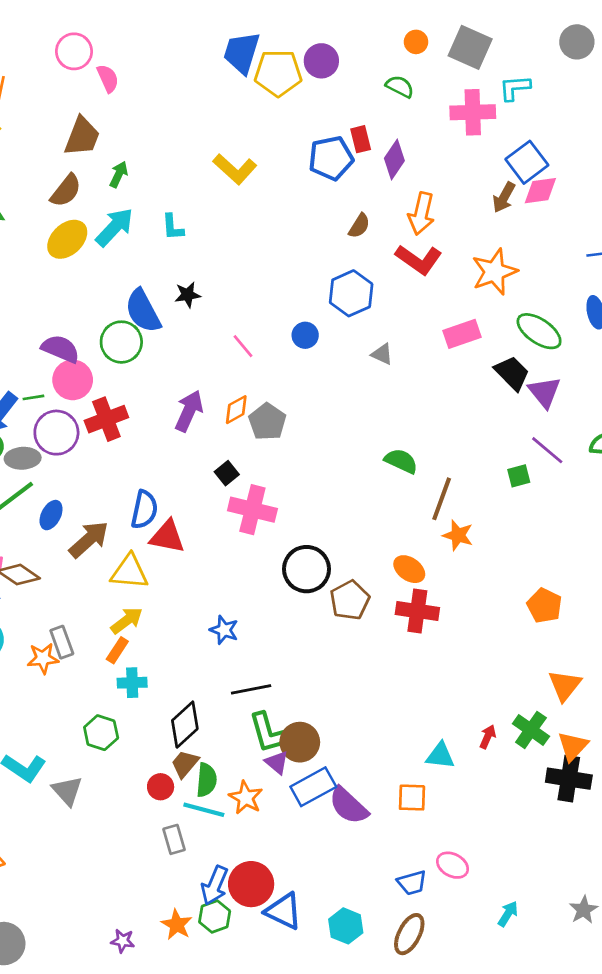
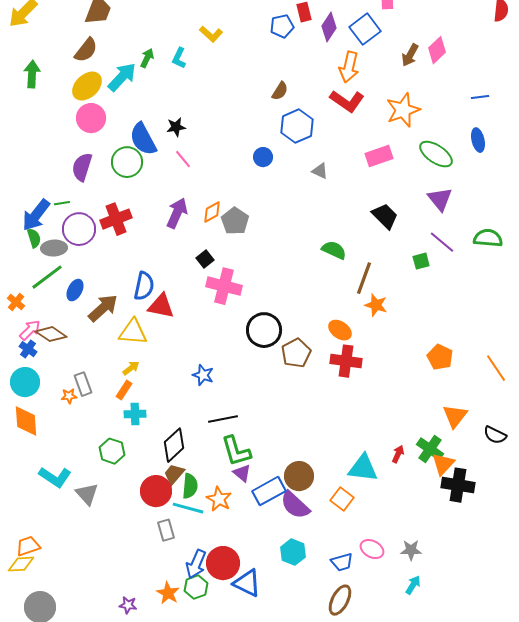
blue pentagon: (331, 158) -> (282, 26), size x0.7
blue square: (527, 162) -> (365, 29), moved
yellow L-shape: (235, 169) -> (211, 34), size x0.7
green arrow: (119, 174) -> (147, 58), moved
pink diamond: (540, 191) -> (437, 50), turned -36
brown semicircle: (359, 226) -> (280, 91), moved
cyan L-shape: (173, 227) -> (179, 58), moved, turned 30
pink line: (243, 346) -> (183, 159), moved
purple semicircle: (60, 349) -> (82, 167), turned -96
black trapezoid: (512, 373) -> (385, 216), moved
pink circle: (73, 380) -> (91, 118), moved
yellow arrow: (127, 620) -> (131, 368), size x0.7
orange star: (43, 658) -> (69, 396), size x0.7
brown circle: (300, 742) -> (299, 476), moved
orange triangle: (573, 746) -> (443, 464), moved
cyan triangle: (440, 756) -> (363, 468), size x1.4
red circle: (161, 787) -> (156, 491), size x1.6
orange square: (412, 798) -> (342, 499), turned 35
gray star: (584, 910) -> (411, 550), moved, turned 30
cyan hexagon: (346, 926) -> (293, 552), moved

